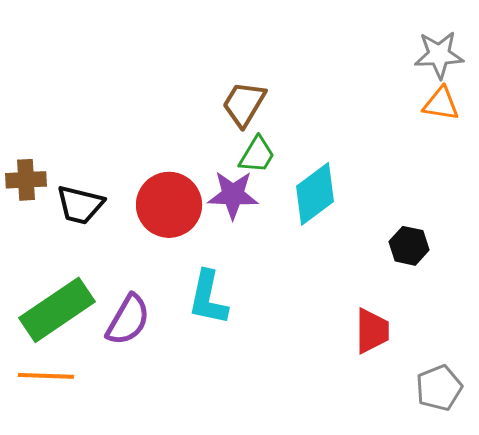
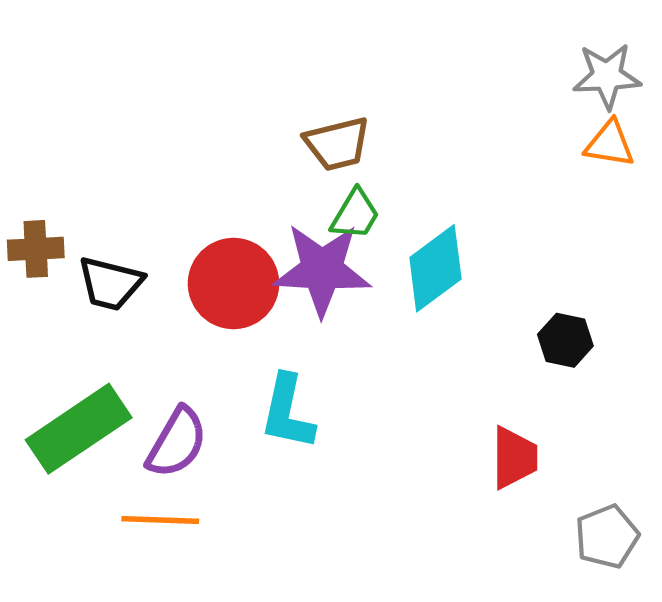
brown trapezoid: (244, 104) -> (337, 144), turned -135
purple star: (233, 195) -> (322, 270), size x1.4
orange line: (46, 376) -> (160, 520), moved

